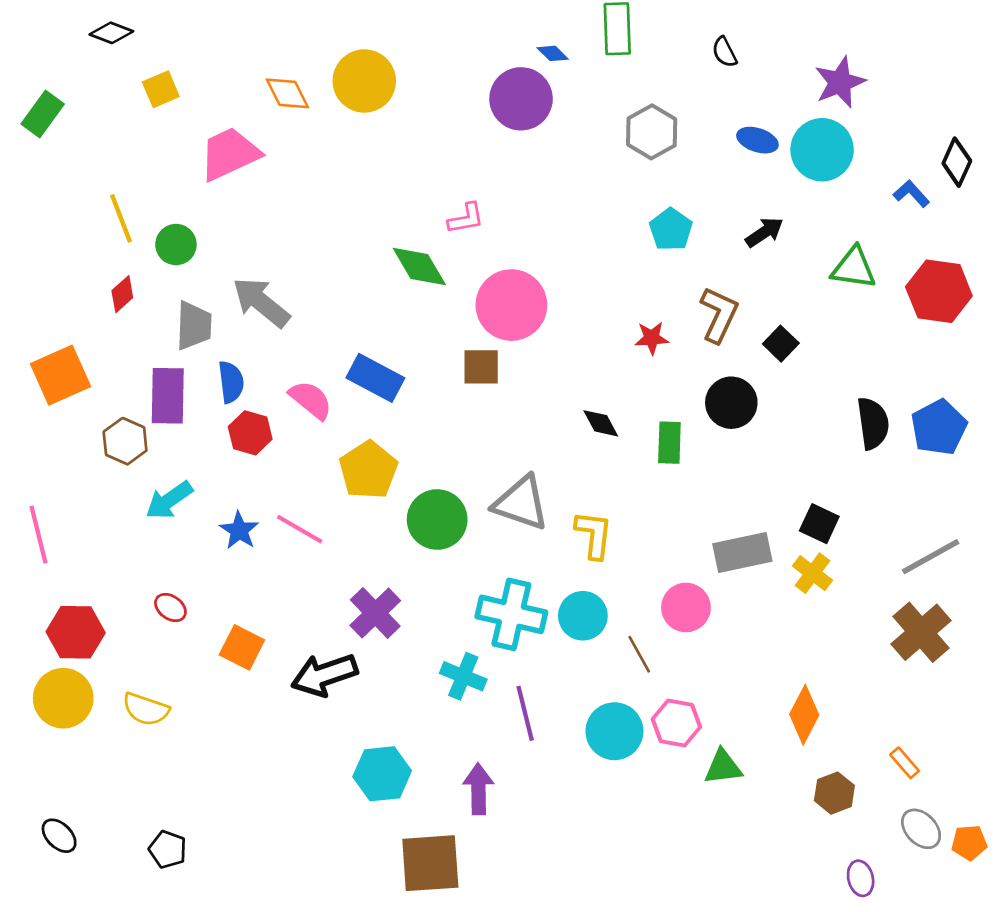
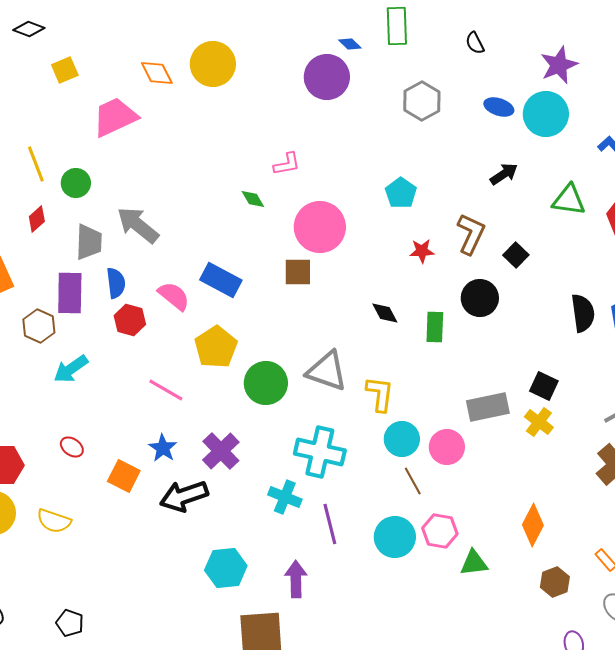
cyan pentagon: (671, 229) -> (401, 193), moved
green diamond: (419, 267) -> (253, 199), size x0.6
blue star: (239, 531) -> (163, 448), moved
cyan circle: (583, 616) -> (402, 439), moved

